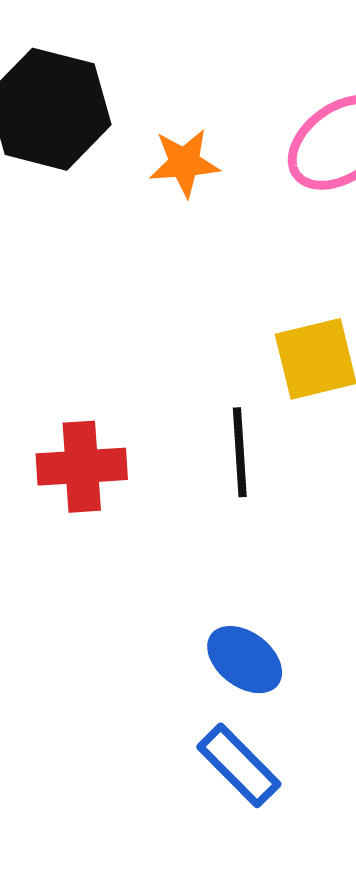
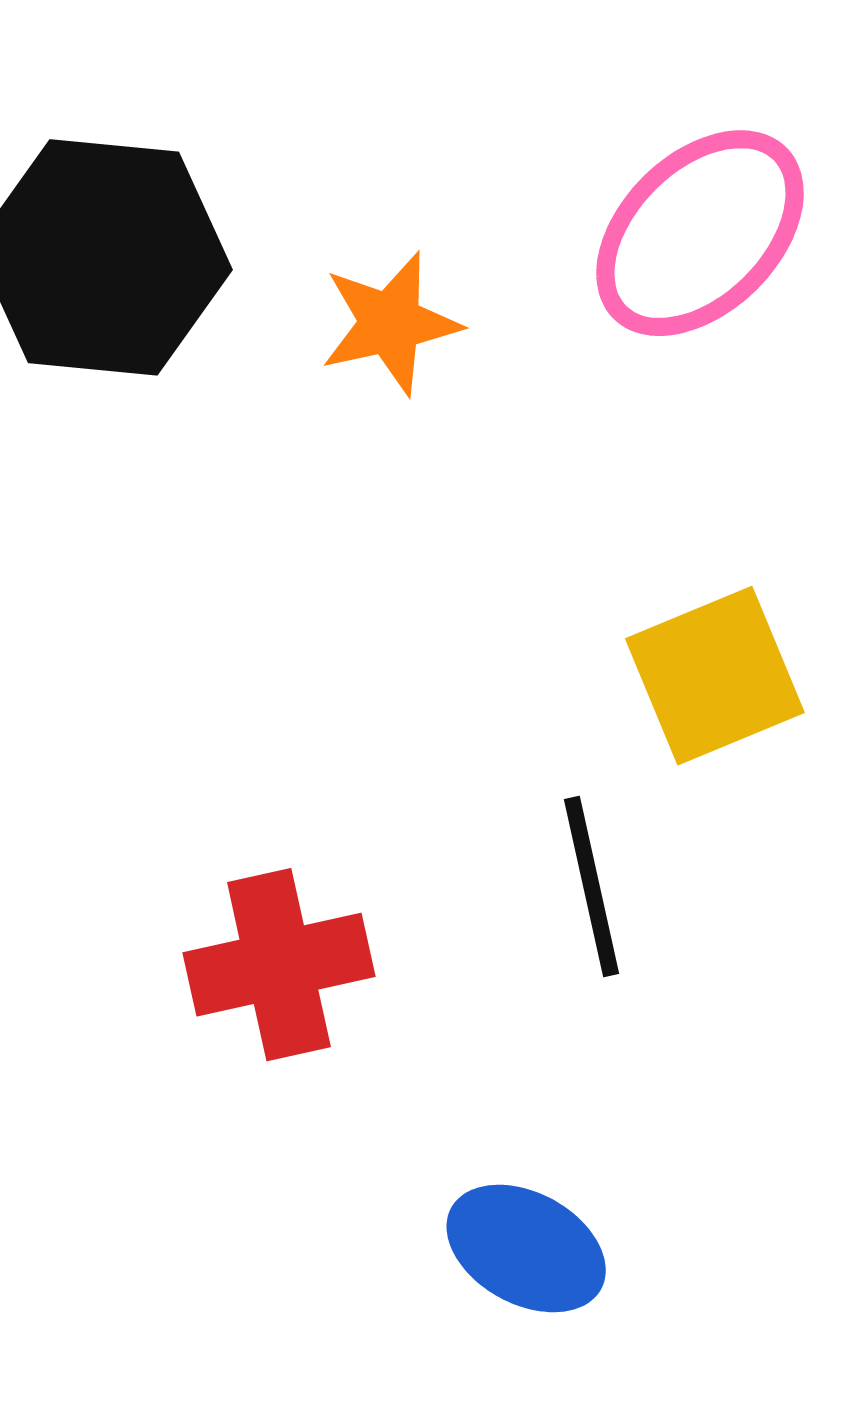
blue ellipse: (245, 660) -> (526, 1248), moved

